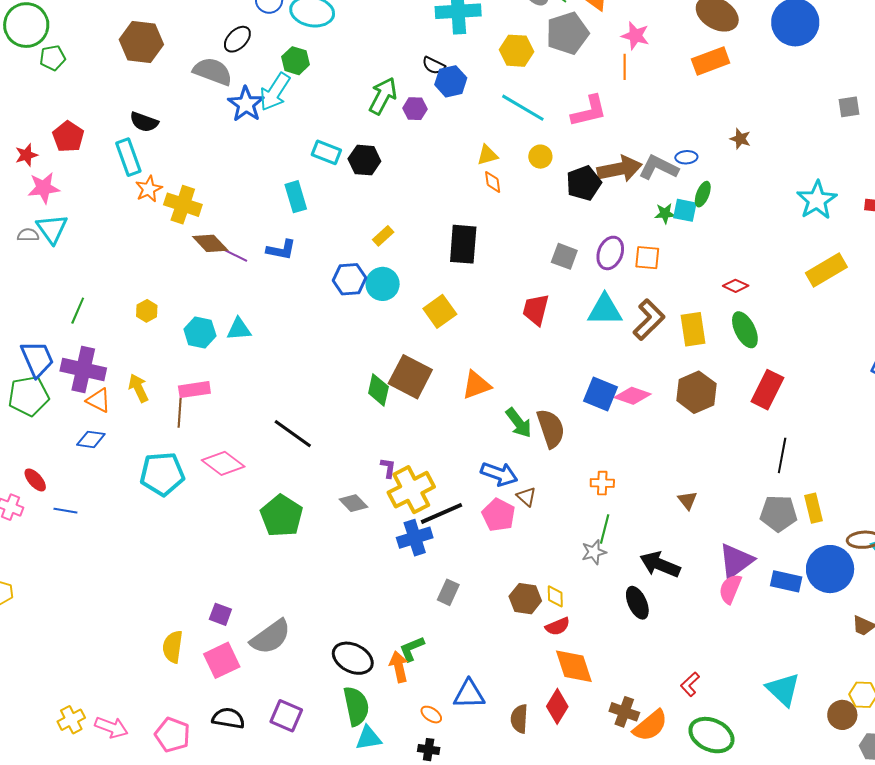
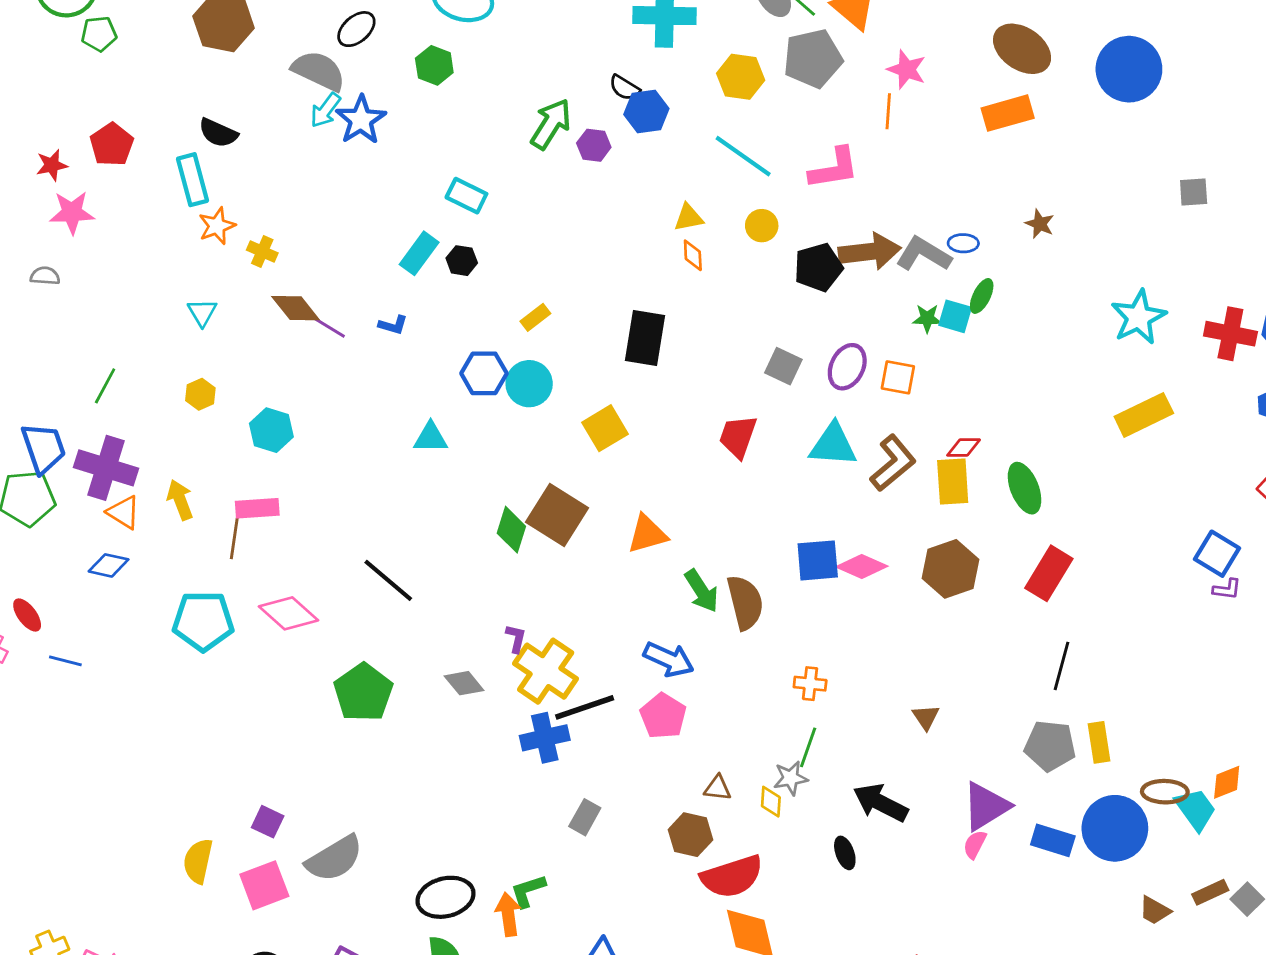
cyan arrow: (275, 92) -> (325, 110), moved, size x0.7
black hexagon: (364, 160) -> (462, 261), moved, size x0.7
cyan rectangle: (296, 197) -> (419, 253), turned 48
yellow cross: (183, 205) -> (262, 251), size x0.6
cyan triangle: (52, 229) -> (202, 312), moved, size x0.7
blue L-shape: (281, 250) -> (393, 325), size x0.7
red diamond: (736, 286) -> (964, 448), moved, turned -30
cyan triangle: (239, 329) -> (431, 438), moved
blue square: (600, 394) -> (818, 560), turned -32
yellow cross: (411, 490) -> (546, 671), turned -33
brown triangle: (526, 497) -> (718, 788), moved, turned -40
pink semicircle: (730, 589) -> (975, 844), size x0.7
yellow diamond: (555, 596) -> (771, 802), moved
black ellipse: (637, 603) -> (845, 853), size x0.7
red semicircle: (558, 626) -> (732, 877), size x1.8
black ellipse: (353, 658) -> (446, 897), turned -45

